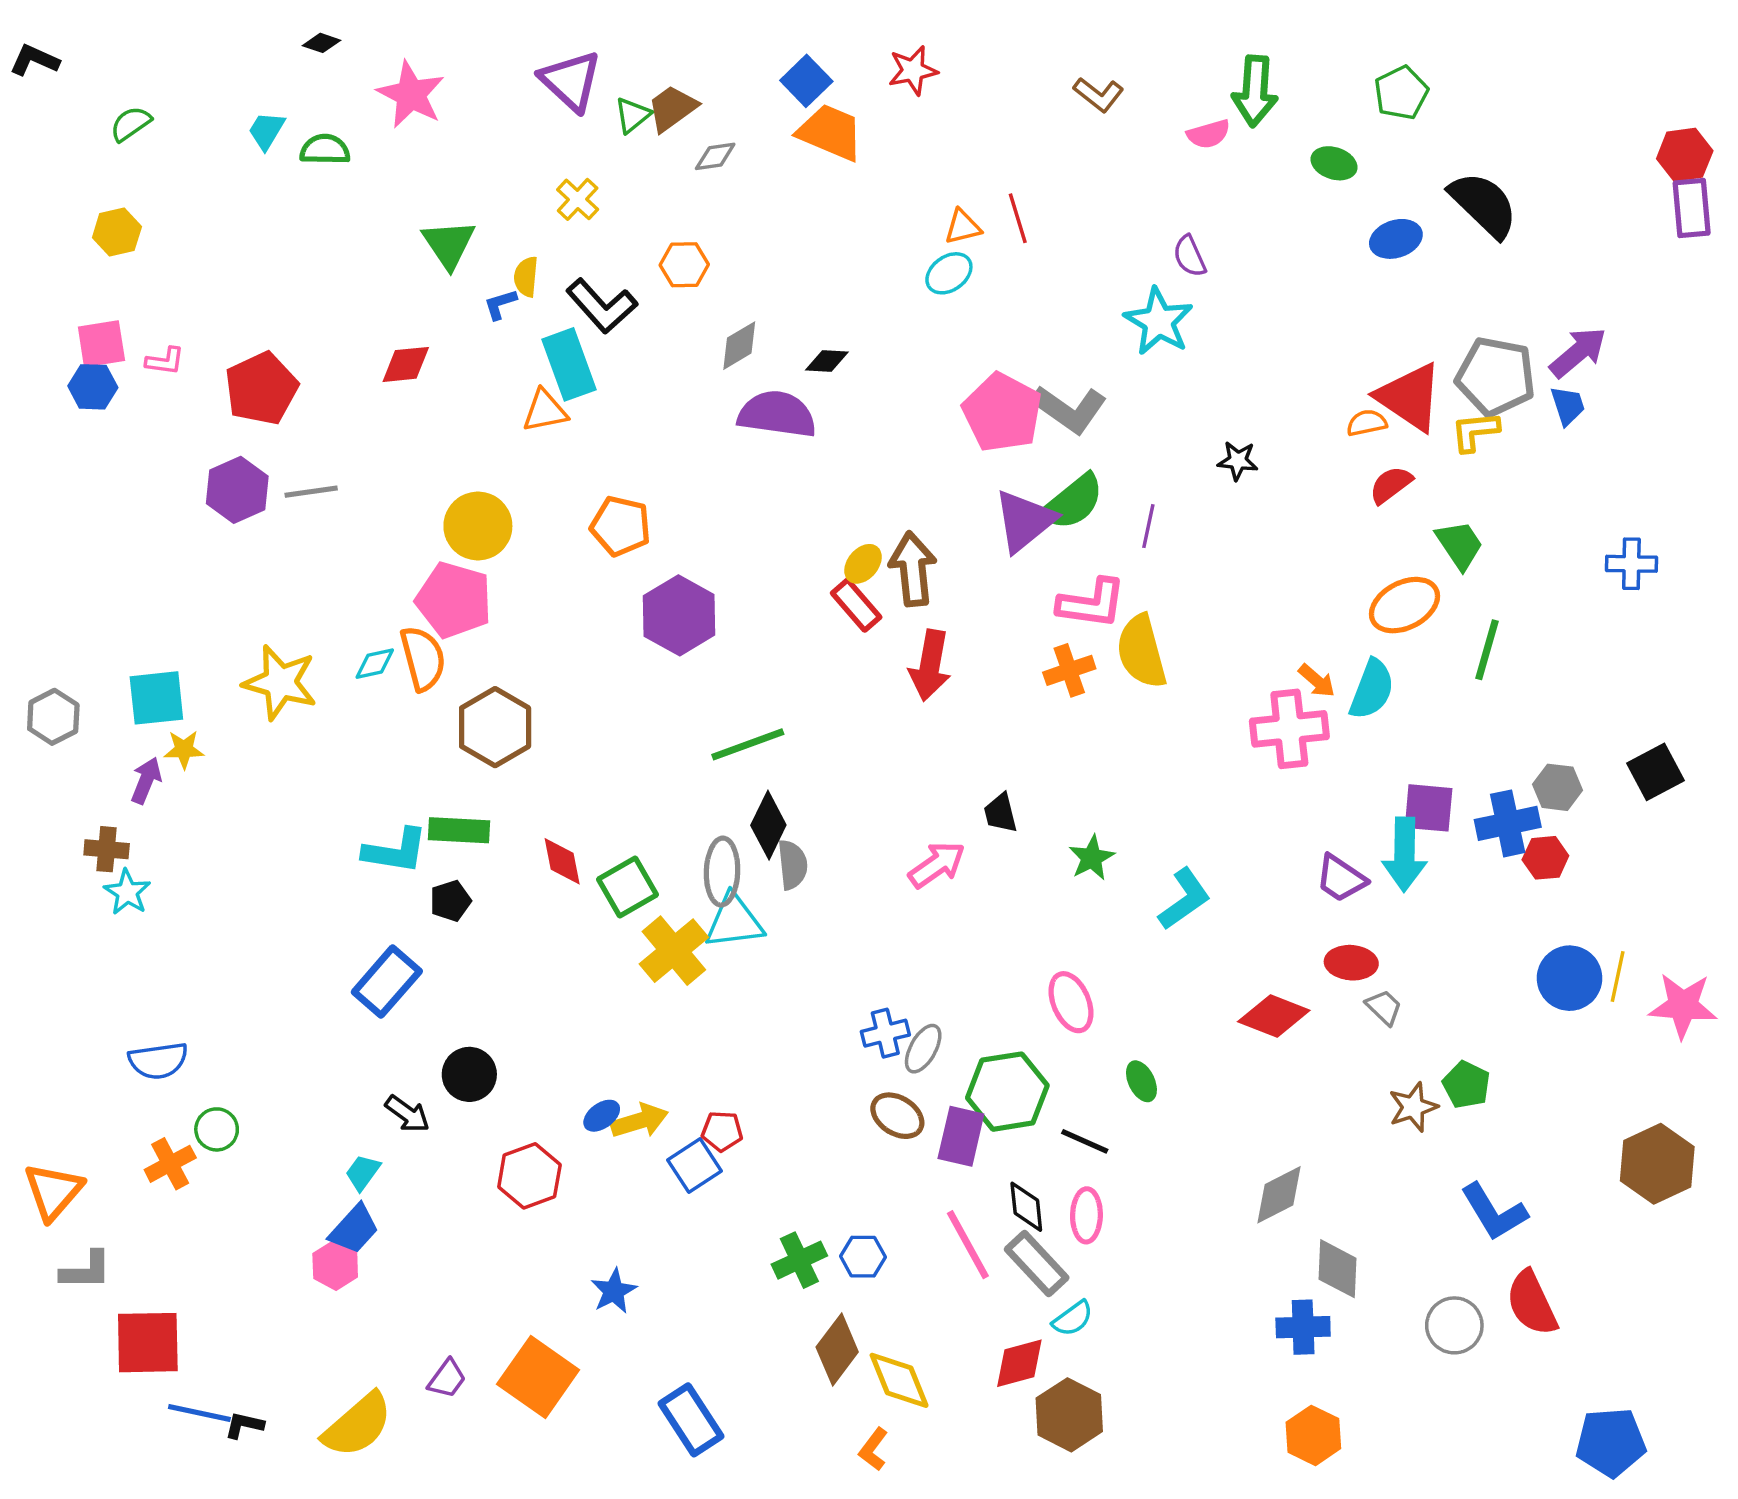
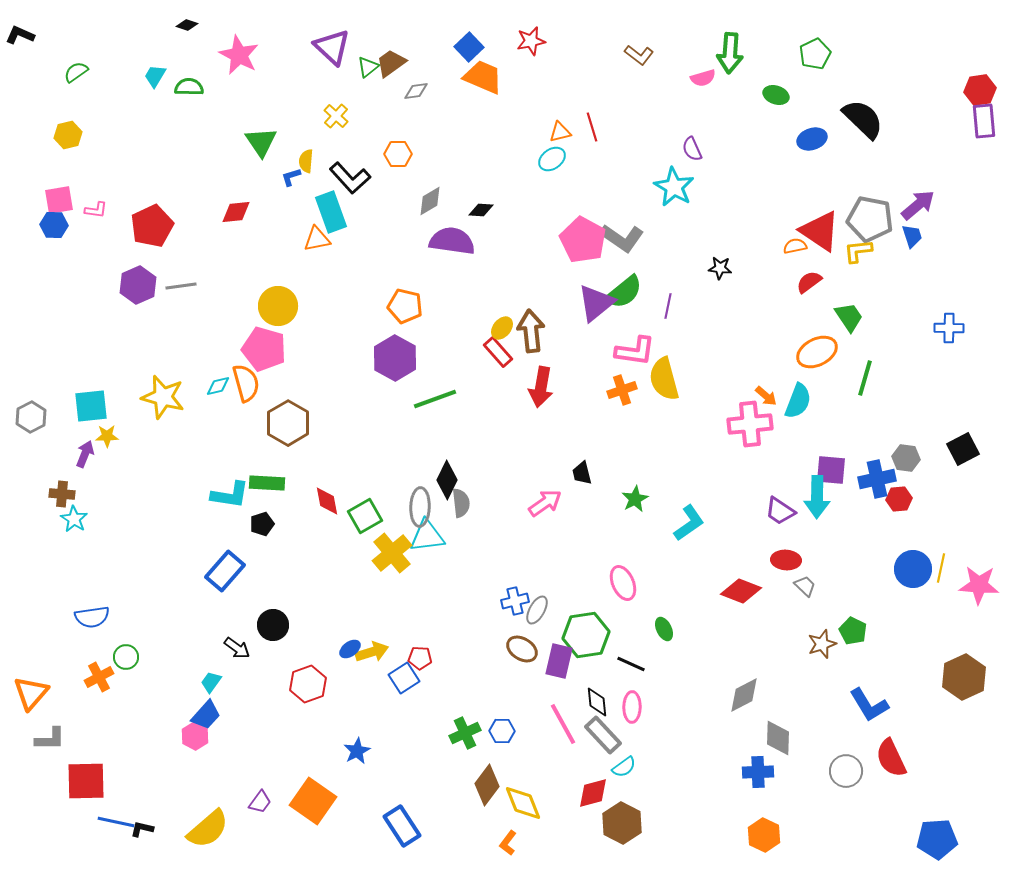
orange pentagon: (621, 526) -> (405, 306), moved
green line: (748, 744) -> (435, 399), moved

